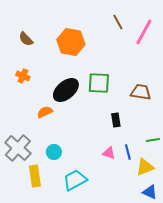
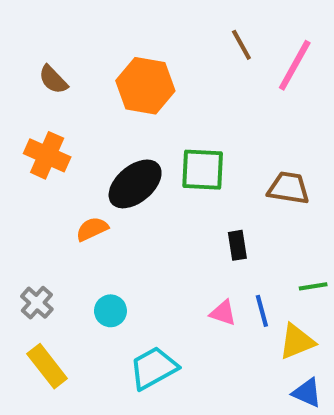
orange cross: (23, 76) -> (47, 155), size x1.5
gray cross: (18, 148) -> (37, 303), size x0.6
yellow rectangle: (35, 176) -> (47, 366), moved, turned -30

